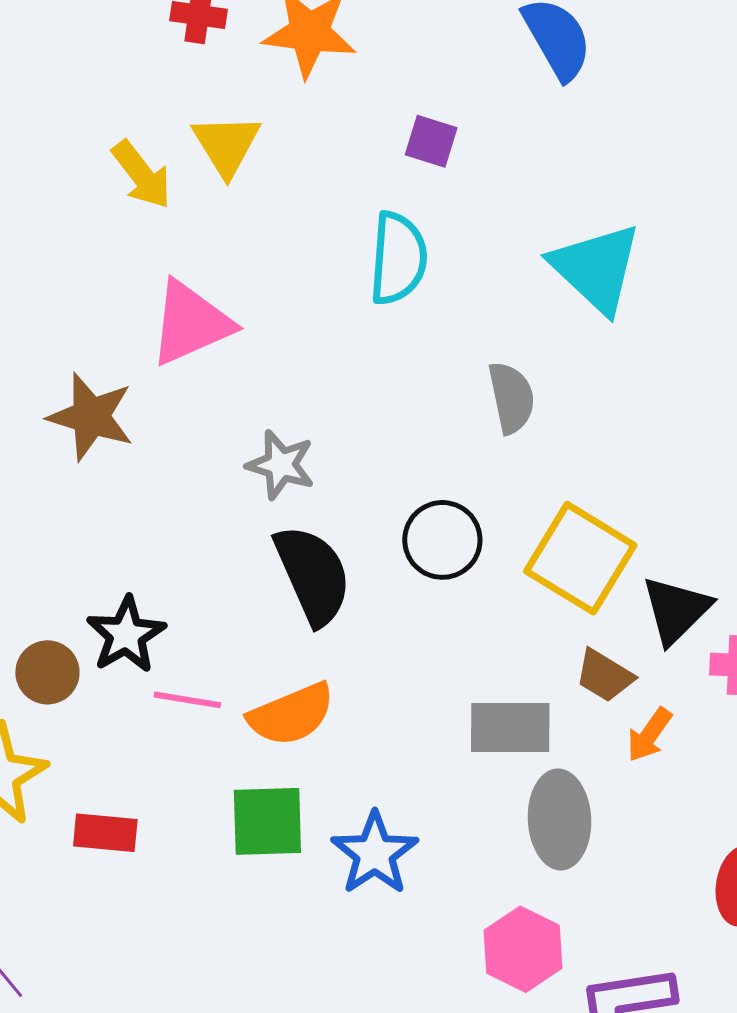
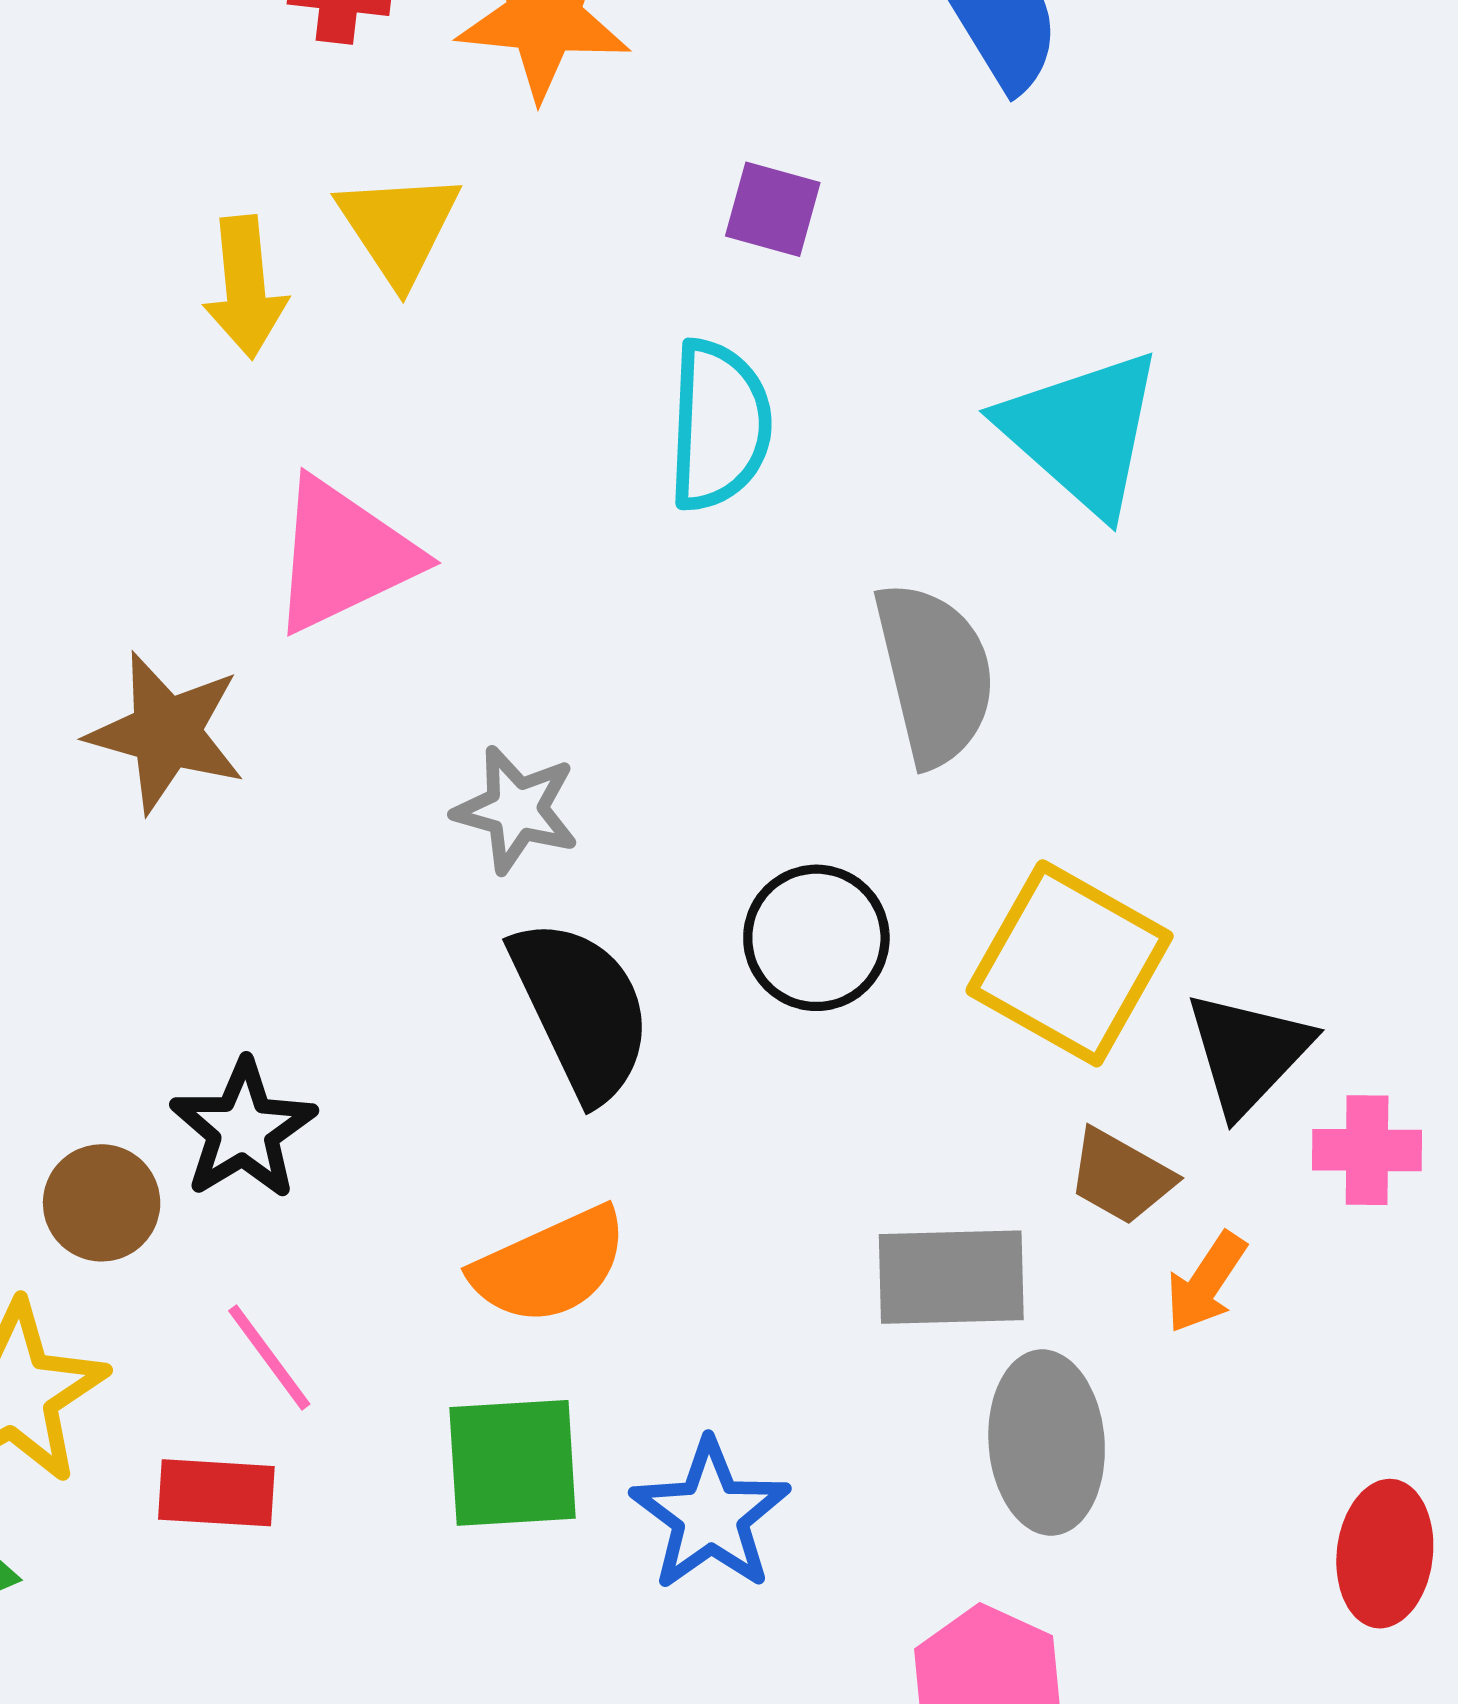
yellow arrow: (142, 175) -> (245, 287), turned 34
gray semicircle: (511, 398) -> (935, 674), size x1.4
pink line: (187, 700) -> (269, 1357), moved, turned 46

